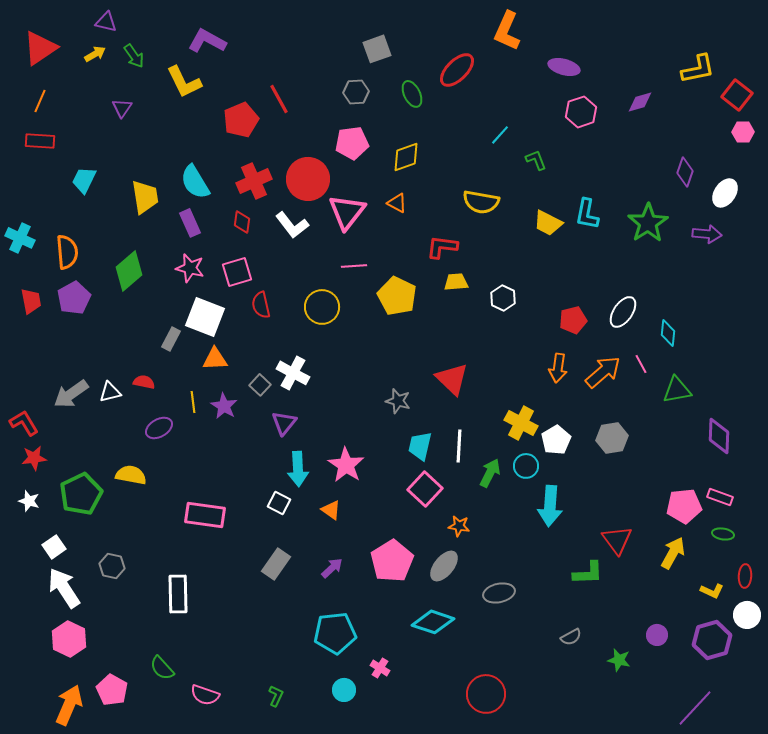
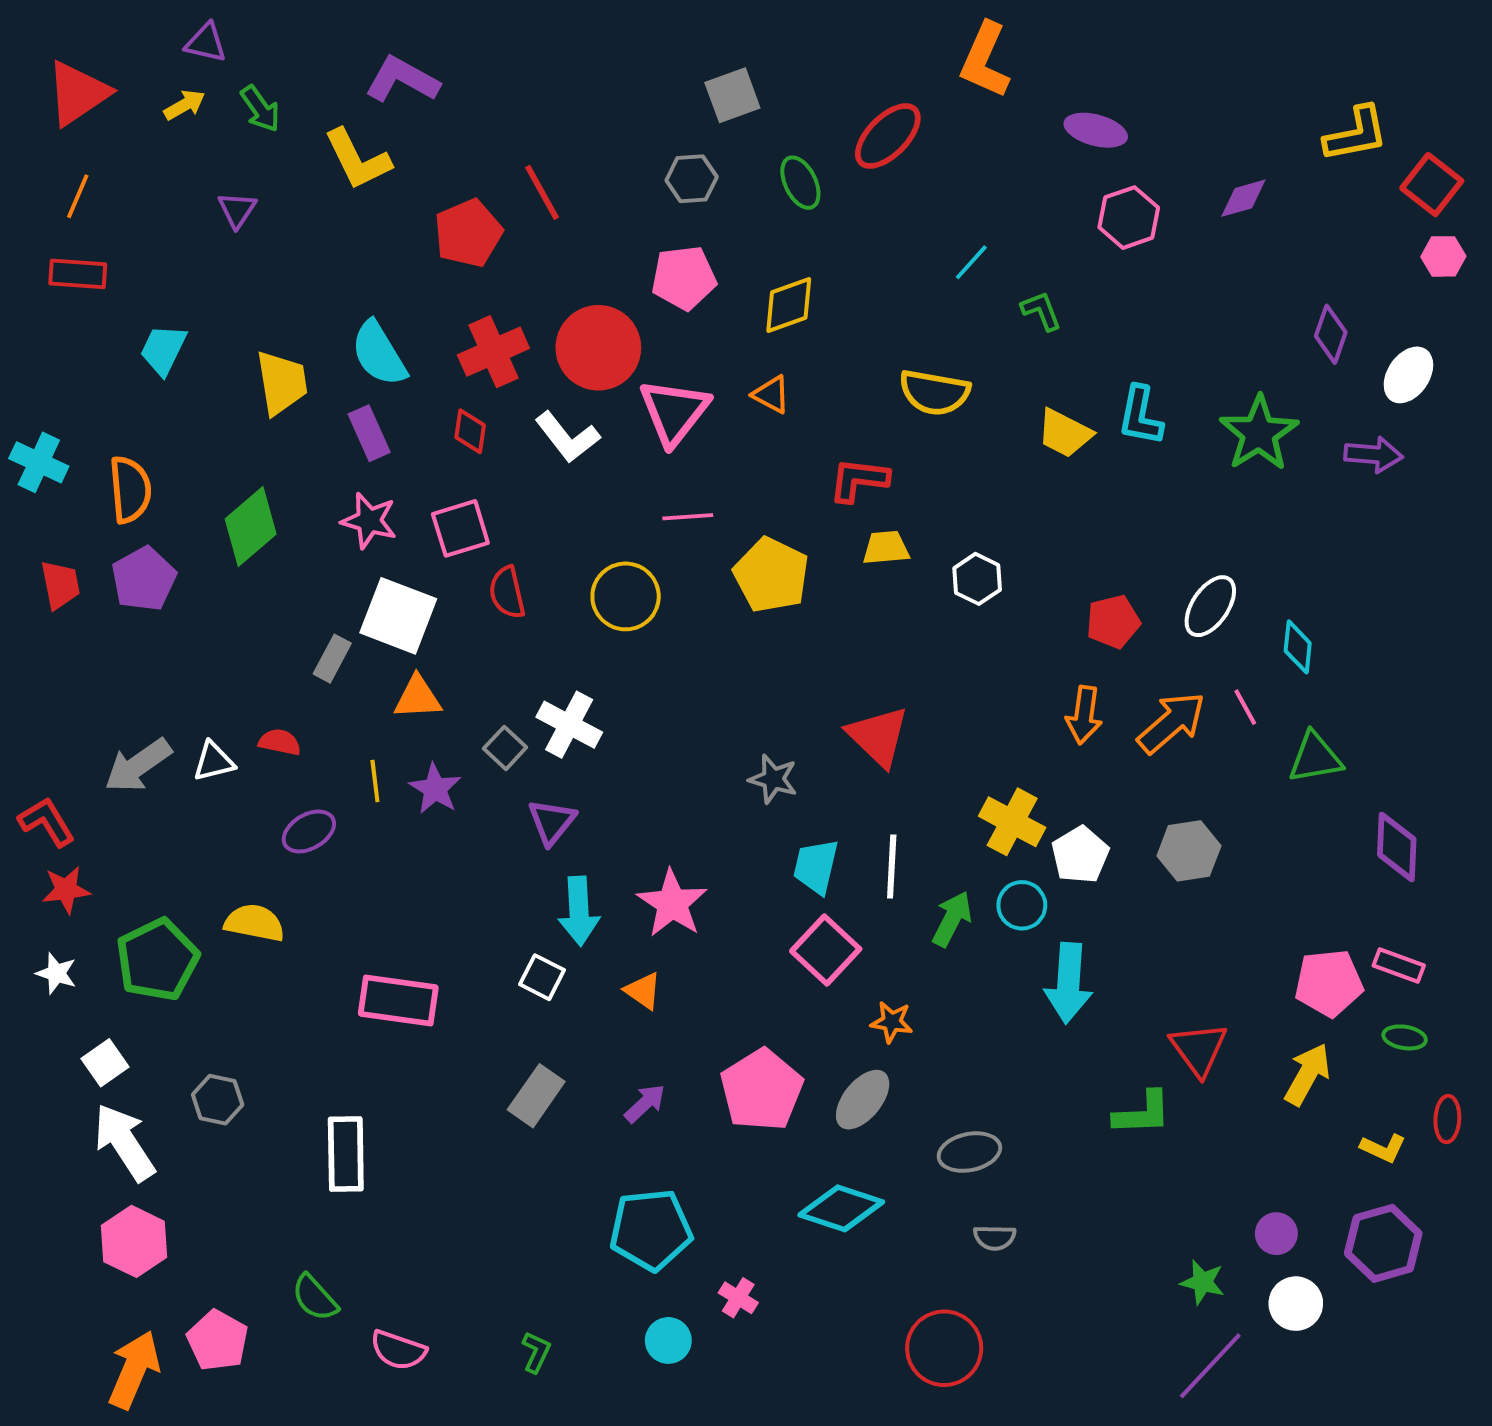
white circle: (747, 615) -> (1296, 1304), moved
gray semicircle: (571, 637) -> (995, 1238), moved, turned 30
purple line: (695, 708) -> (1210, 1366), moved

